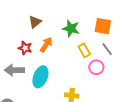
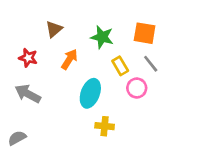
red star: (25, 48) -> (28, 58), moved
gray arrow: (14, 70) -> (28, 94), turned 30
cyan ellipse: (40, 77) -> (90, 93), moved

